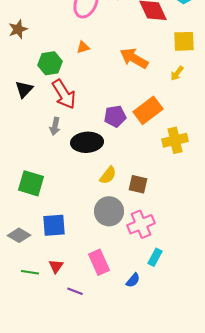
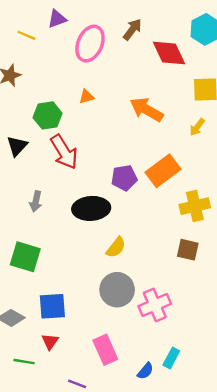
gray arrow: (55, 126) -> (36, 201), moved
brown square: (138, 184) -> (188, 250), moved
cyan rectangle: (155, 257) -> (171, 358), moved
red triangle: (56, 266) -> (50, 342), moved

